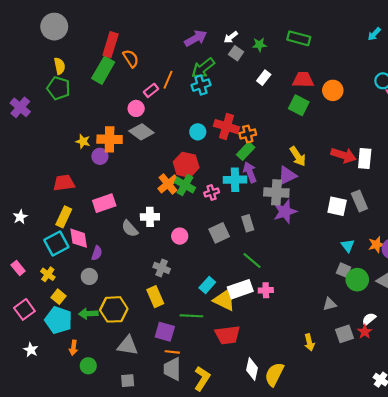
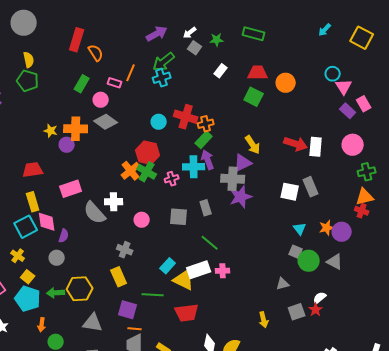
green rectangle: (103, 70) -> (82, 84), moved, size x0.7
pink rectangle: (151, 90) -> (115, 83), turned 56
yellow rectangle: (64, 217) -> (33, 202), turned -42
gray semicircle: (130, 229) -> (95, 213), size x1.4
gray square: (219, 233) -> (179, 217), turned 30

